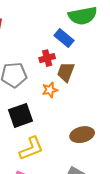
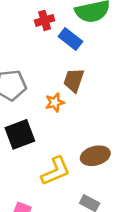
red cross: (47, 58) -> (45, 20), moved
yellow L-shape: (31, 148) -> (56, 171), moved

